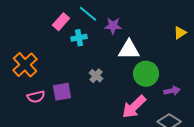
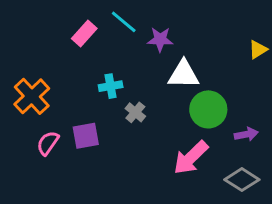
cyan cross: (79, 38) -> (111, 86), moved
pink semicircle: (36, 97) -> (48, 143), turned 138

